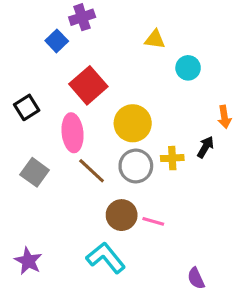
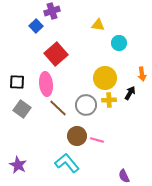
black square: (27, 107) -> (17, 82), moved, turned 35
yellow circle: (133, 123) -> (105, 78), moved

